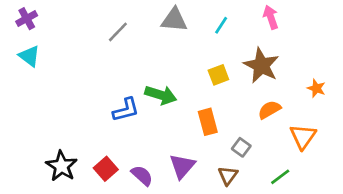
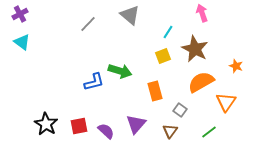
gray triangle: (174, 20) -> (130, 15), turned 35
cyan line: (221, 25) -> (168, 32), moved
orange semicircle: (269, 110) -> (201, 82), size x1.5
red square: (106, 169) -> (79, 126), turned 30

